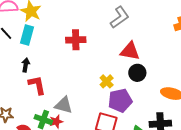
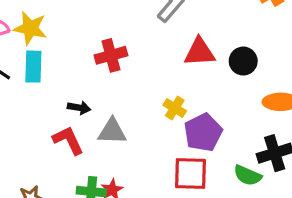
black arrow: (26, 65) -> (79, 108), moved, turned 104
black circle: (137, 73) -> (243, 61), moved
gray triangle: (64, 105) -> (112, 131), moved

